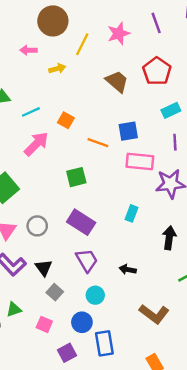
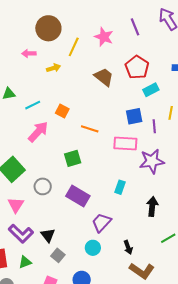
pink star: (119, 33) -> (104, 37), turned -30
cyan rectangle: (171, 110) -> (151, 90), moved
blue square: (128, 131) -> (134, 116), moved
gray circle: (37, 226) -> (43, 186), moved
purple trapezoid: (87, 260) -> (101, 222), moved, turned -105
black arrow: (128, 269) -> (128, 247), moved, turned -120
cyan circle: (95, 295) -> (93, 248), moved
green triangle: (14, 309) -> (25, 262), moved

